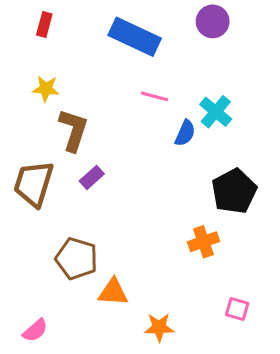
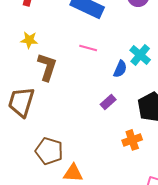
pink line: (155, 96) -> (88, 48), moved
purple rectangle: (92, 177) -> (108, 102), moved

